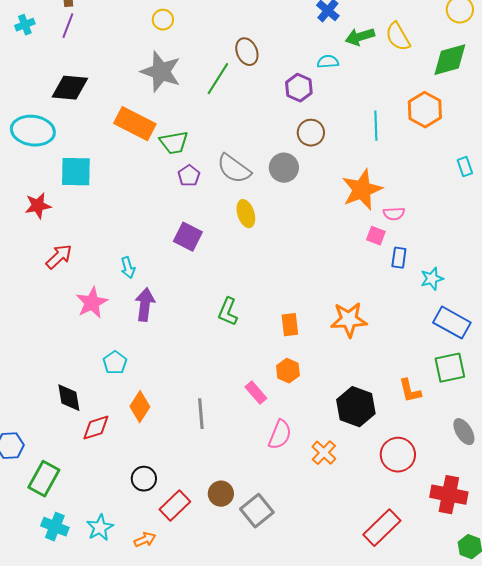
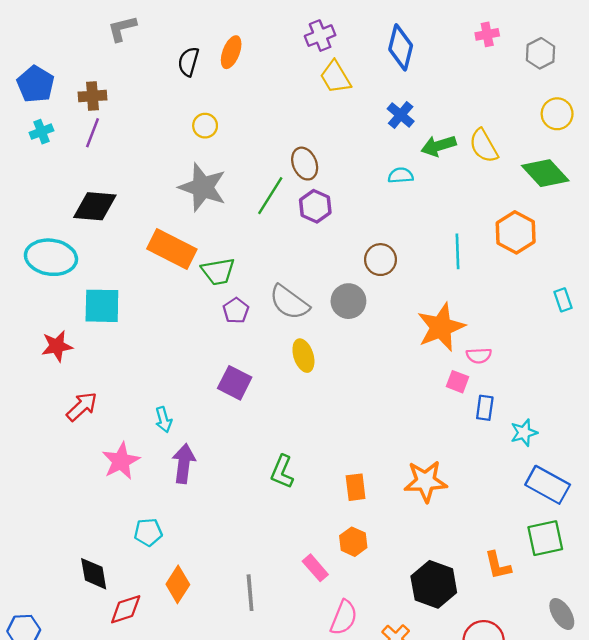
green diamond: (450, 60) -> (545, 173), turned 63
purple hexagon: (299, 88) -> (315, 206), moved
cyan pentagon: (115, 363) -> (148, 532), turned 30

